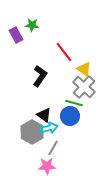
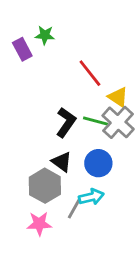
black L-shape: (40, 76) -> (66, 122), moved
green line: (74, 103) -> (96, 121), moved
cyan arrow: (49, 128) -> (91, 197), moved
pink star: (47, 166) -> (39, 224), moved

